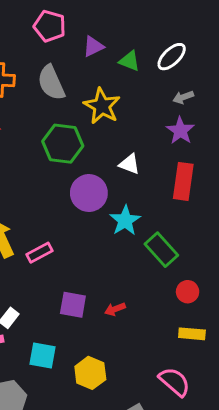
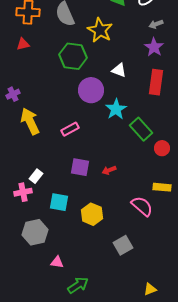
pink rectangle: (40, 253) -> (70, 129), moved
red circle: (188, 292) -> (162, 148), moved
pink semicircle: (174, 382) -> (142, 206), moved

